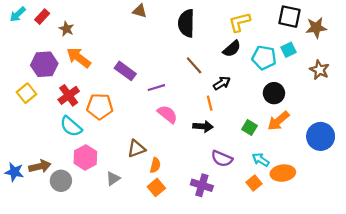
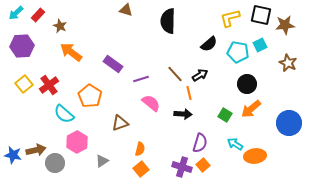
yellow L-shape: (240, 22) -> (230, 18), moved
purple hexagon: (44, 64) -> (22, 46), moved
brown line: (194, 65) -> (175, 74), moved
red cross: (69, 95) -> (49, 85), moved
orange pentagon: (100, 106) -> (90, 96), turned 30
brown triangle: (136, 149) -> (120, 123), moved
purple semicircle: (222, 159) -> (200, 143), turned -96
orange square: (254, 183) -> (203, 165), moved

